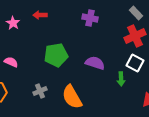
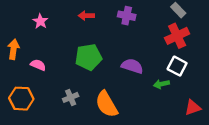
red arrow: (40, 15) -> (86, 16), moved
green arrow: (121, 79) -> (161, 84), turned 80

